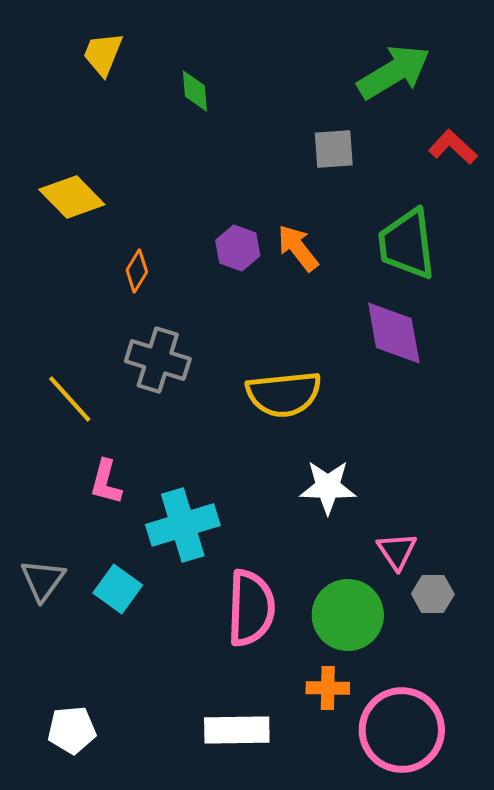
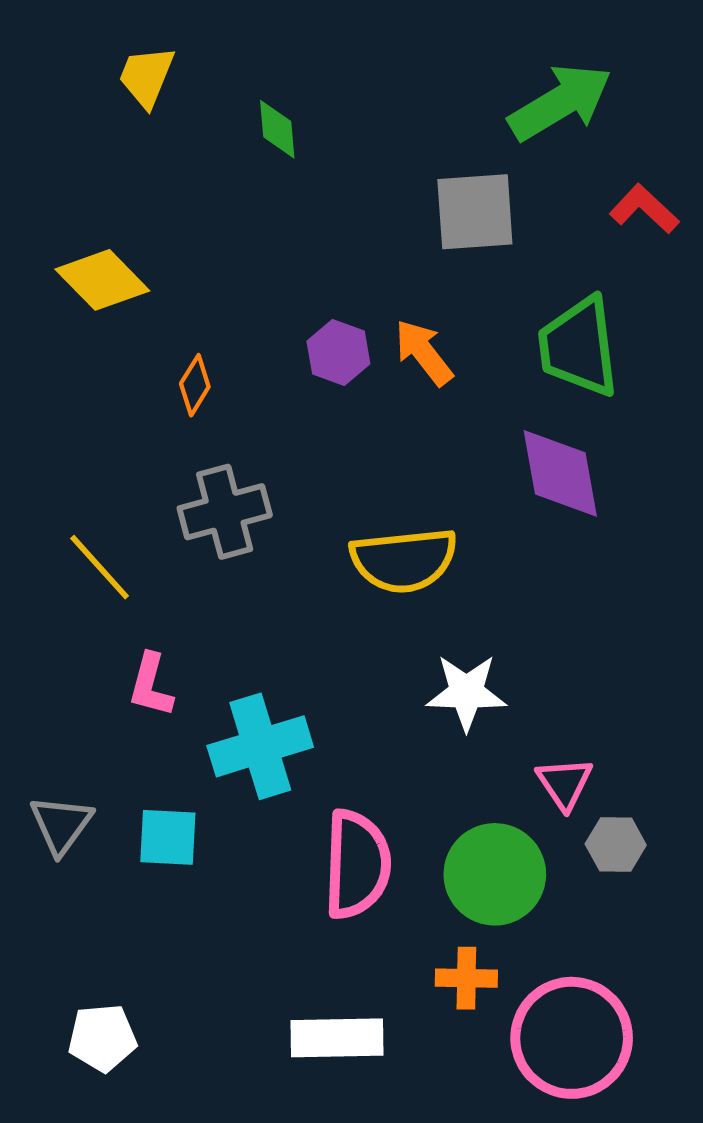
gray square: (334, 149) -> (475, 212), size x1.4
gray cross: (158, 360) -> (225, 512), turned -32
cyan square: (118, 589) -> (168, 837), turned -33

